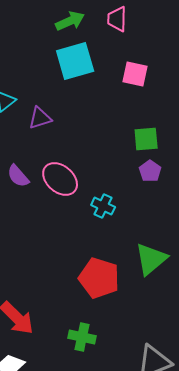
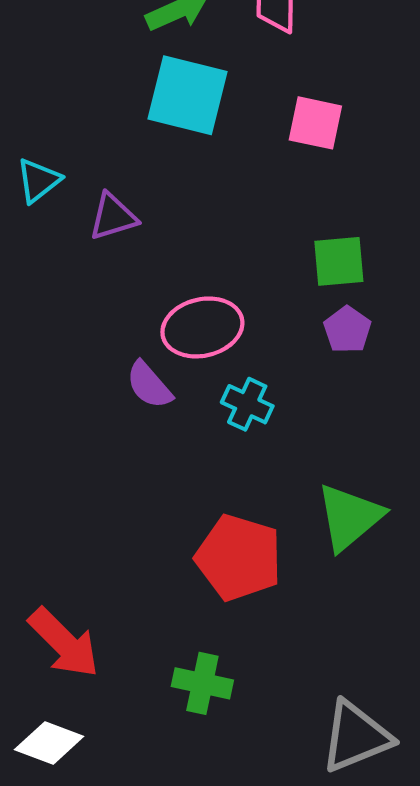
cyan square: (75, 61) -> (188, 95), turned 30
purple semicircle: (18, 176) -> (149, 385), moved
pink ellipse: (60, 179) -> (202, 327), moved, turned -54

